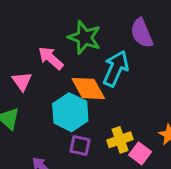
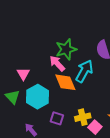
green star: (84, 37) -> (66, 49), turned 30
pink arrow: (51, 58) -> (57, 63), moved
cyan hexagon: (70, 112) -> (38, 97), moved

